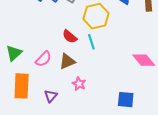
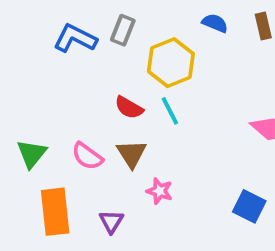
pink semicircle: (43, 59) -> (87, 156), turned 90
brown triangle: (67, 61) -> (132, 154), turned -30
blue square: (126, 100) -> (249, 206), turned 30

